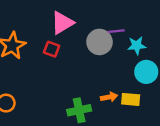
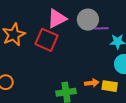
gray circle: (99, 42) -> (88, 20), moved
red square: (52, 49) -> (46, 40), size x1.6

